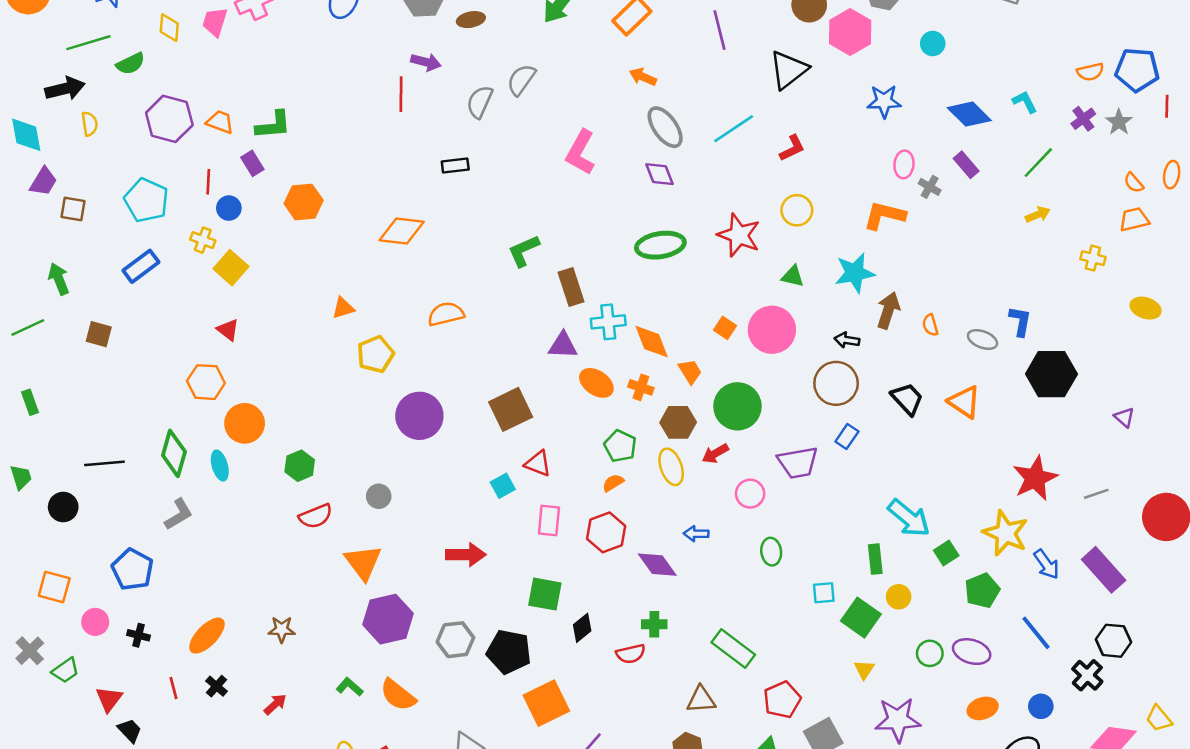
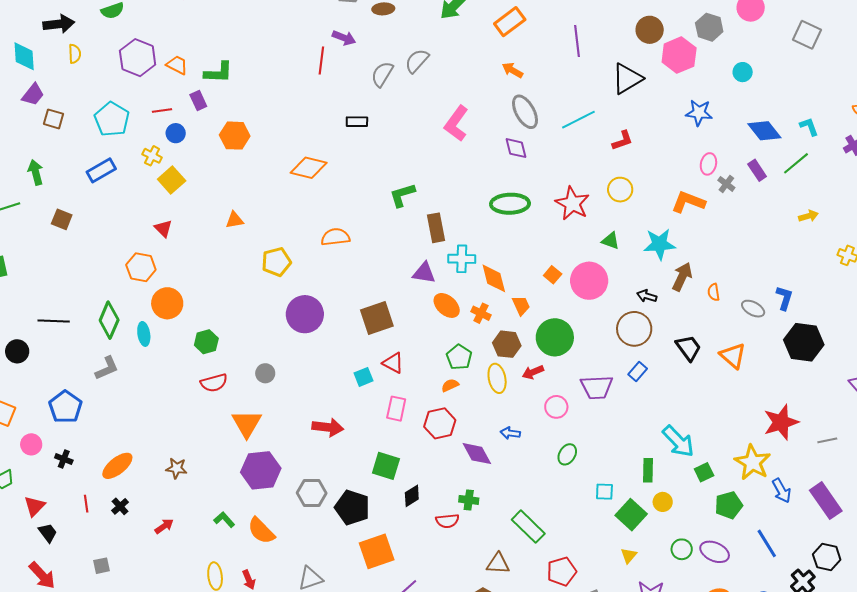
green line: (1038, 163) -> (796, 163), moved
red line: (208, 182) -> (162, 111), turned 72
orange triangle: (343, 308) -> (235, 220), moved
green ellipse: (771, 552) -> (567, 454), turned 30

